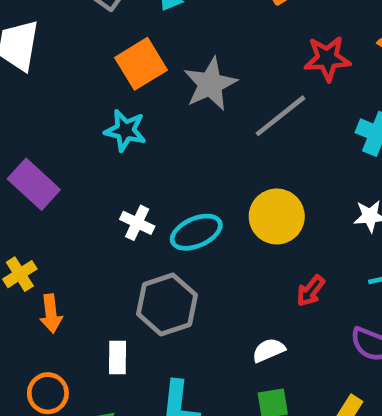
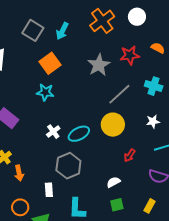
gray star: (210, 84) -> (99, 65), moved
gray line: (280, 116) -> (119, 94), moved
white cross: (137, 223) -> (53, 132), turned 32

